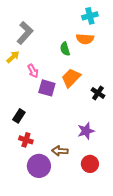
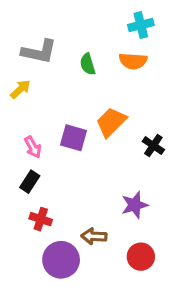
gray L-shape: (25, 33) -> (39, 52), turned 60
green semicircle: (65, 49) -> (88, 64), moved
pink arrow: (33, 71) -> (33, 147), moved

